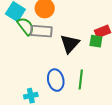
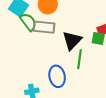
green line: (81, 79) -> (80, 59), moved

